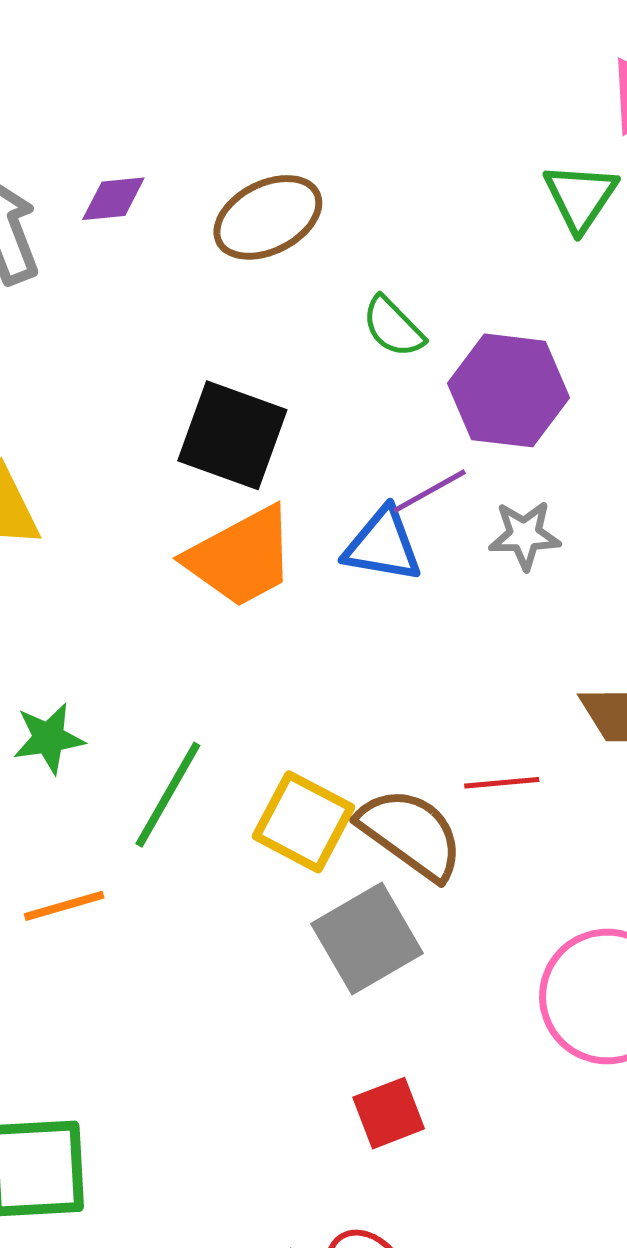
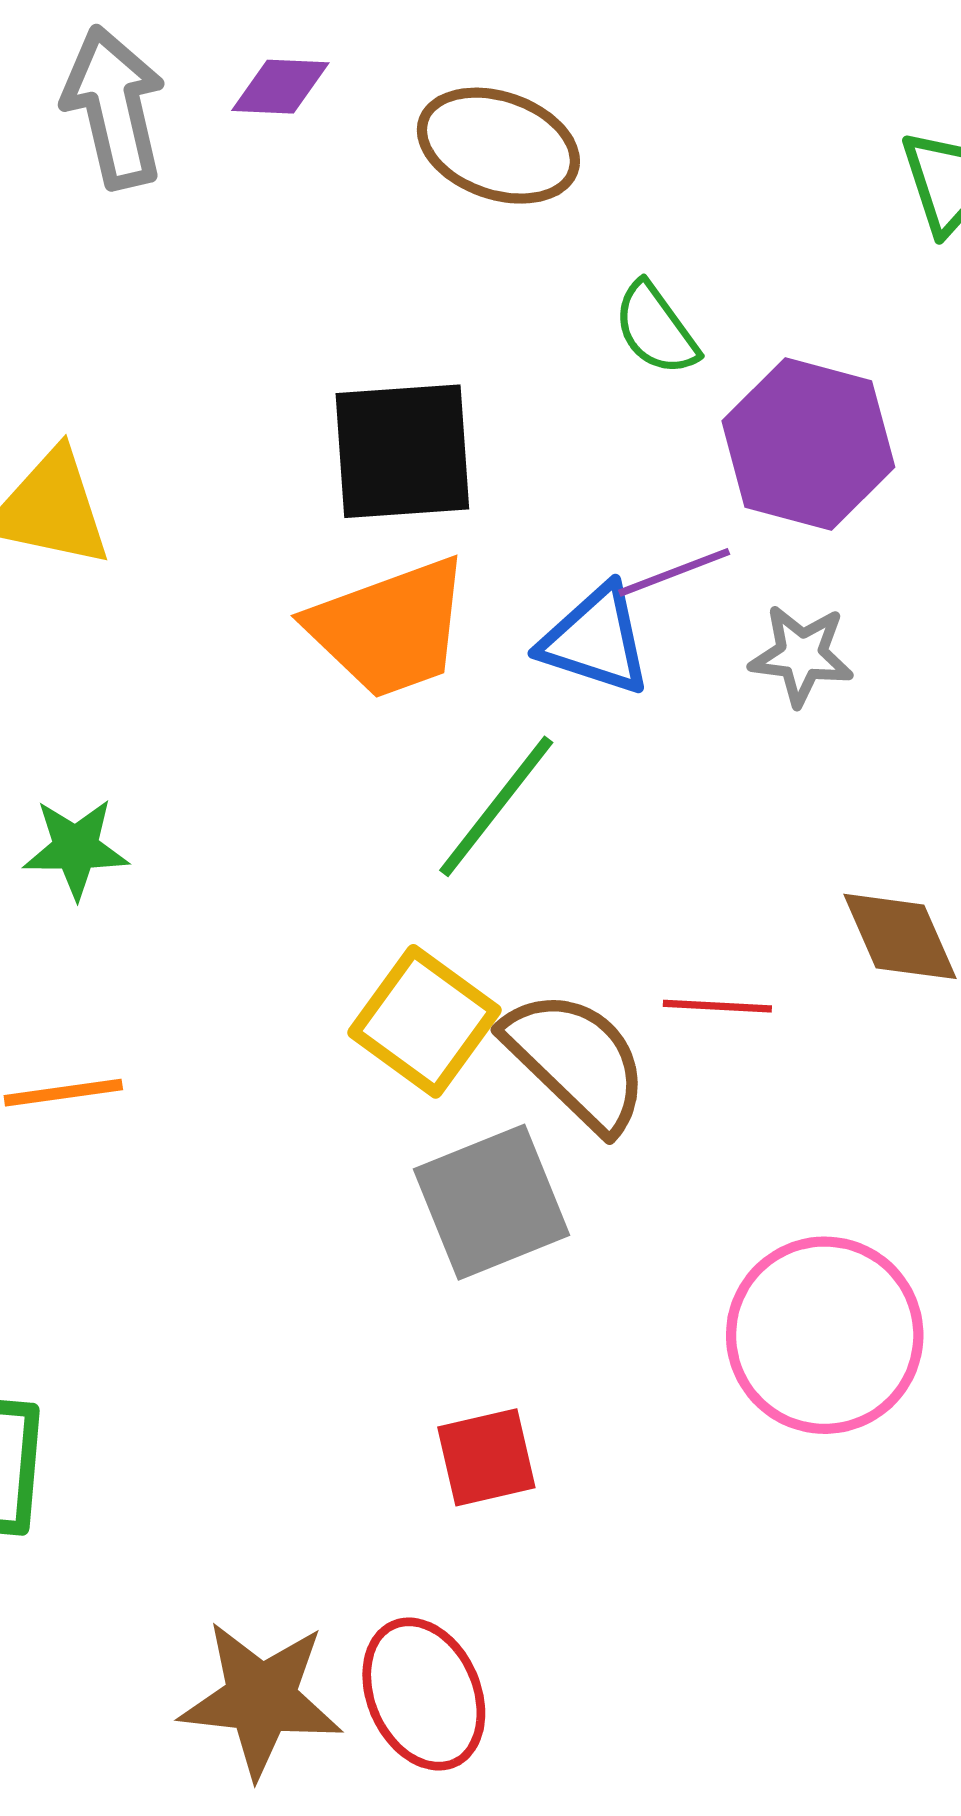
brown ellipse: (268, 217) -> (498, 146), turned 38
black square: (232, 435) -> (402, 451), turned -32
green line: (168, 795) -> (496, 806), moved

